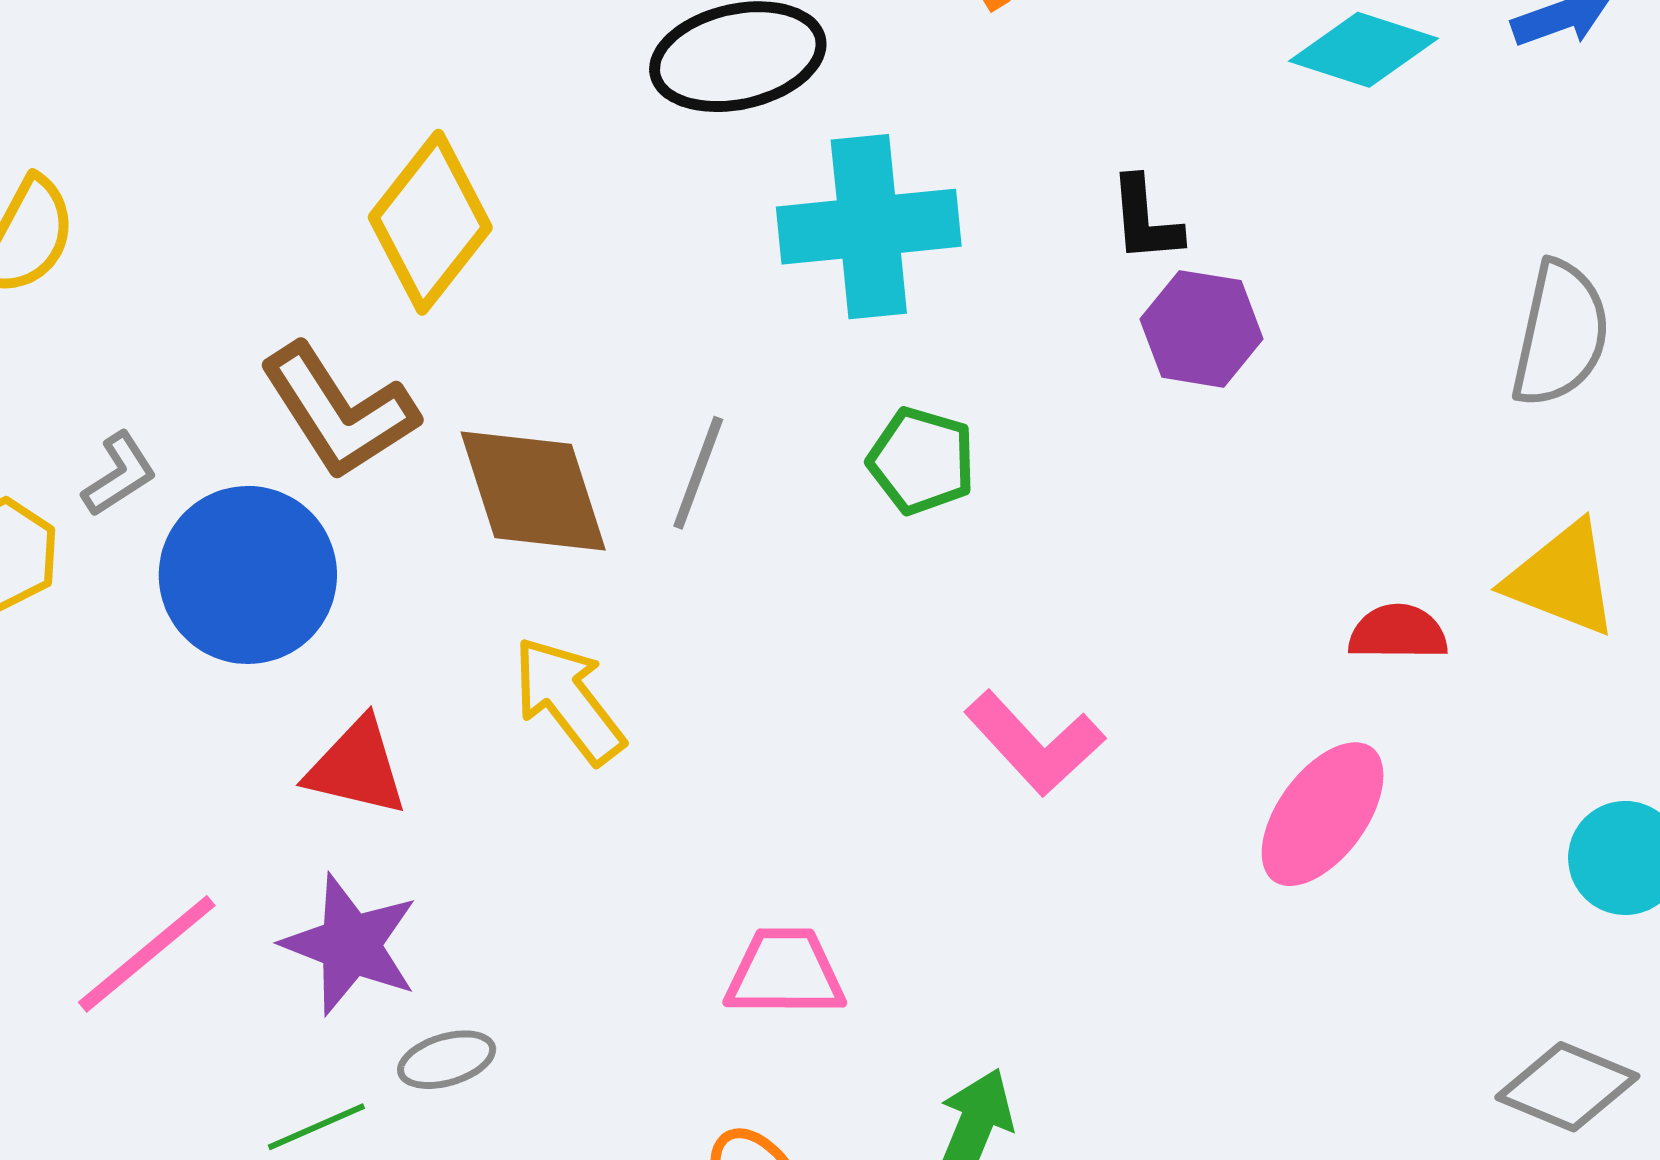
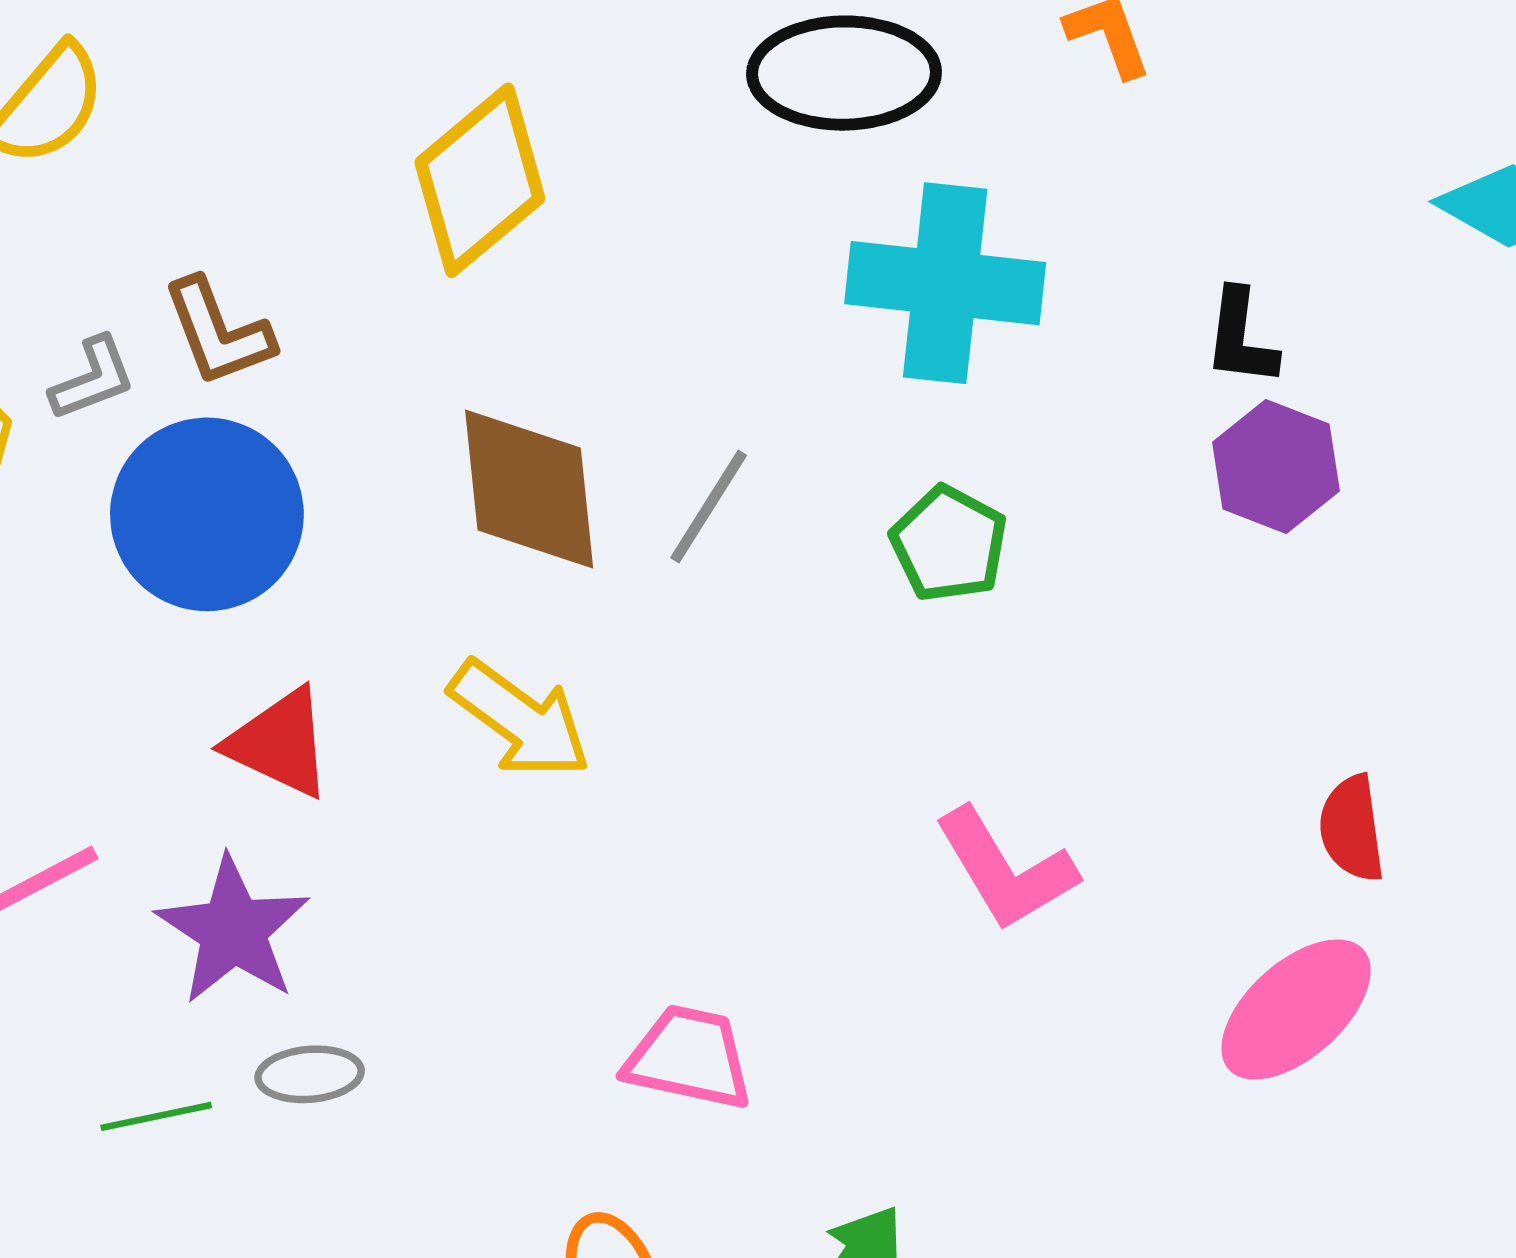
brown L-shape: (339, 411) -> (218, 332), moved, size x0.7
red semicircle: (1398, 632) -> (1352, 828), moved, turned -110
yellow arrow: (569, 700) -> (520, 719), turned 152

